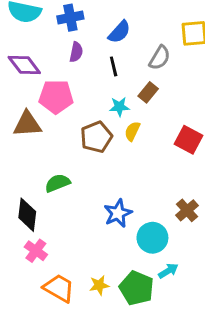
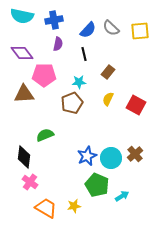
gray semicircle: (160, 58) -> (111, 28), moved, turned 102
cyan star: (119, 107) -> (79, 82), moved
yellow semicircle: (132, 131) -> (108, 99), moved
cyan circle: (152, 238) -> (111, 158), moved
green pentagon: (137, 288) -> (97, 185), moved

